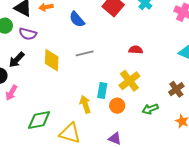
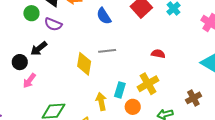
yellow diamond: (52, 60) -> (84, 64), moved

